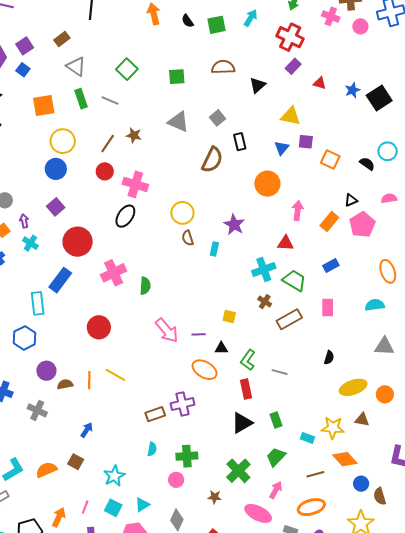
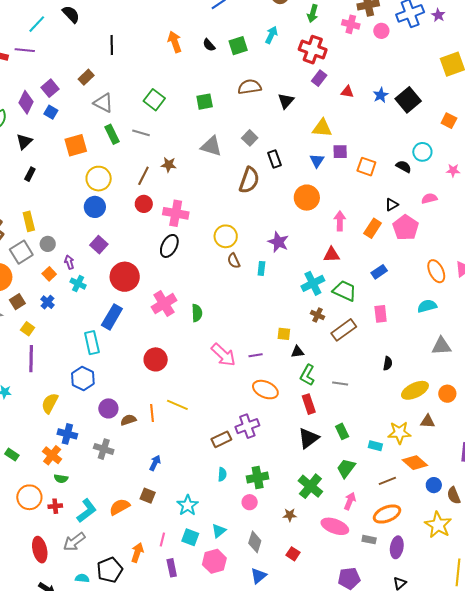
black triangle: (221, 348) -> (297, 352), moved

